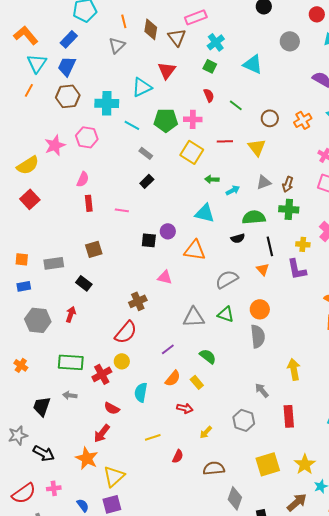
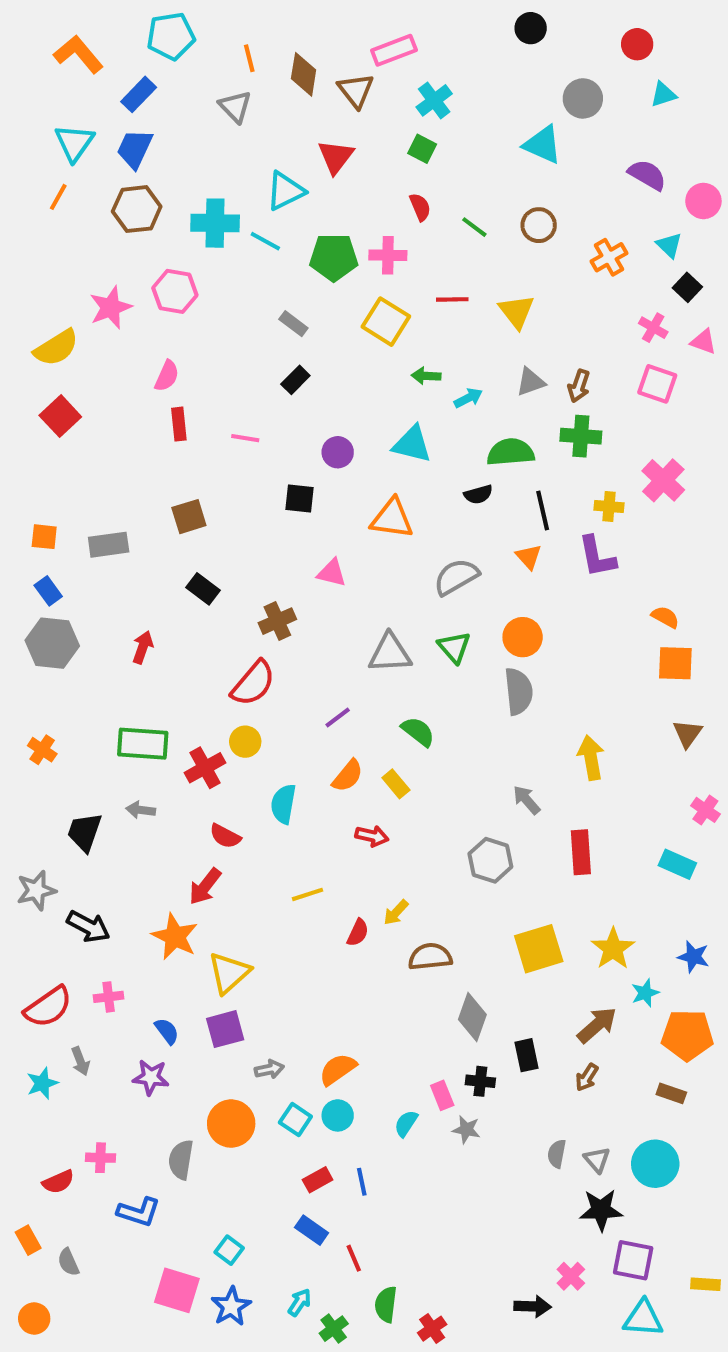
orange L-shape: (26, 35) -> (78, 54), moved
gray triangle: (117, 45) -> (235, 107), turned -30
cyan triangle: (253, 64) -> (543, 145), moved
brown circle: (270, 118) -> (539, 225), moved
cyan line: (132, 125) -> (265, 241), moved
purple circle: (168, 231) -> (338, 452), moved
black rectangle: (84, 283) -> (203, 589), moved
blue rectangle: (24, 286) -> (48, 591), turned 64
green triangle: (226, 314) -> (454, 647), turned 30
gray hexagon: (38, 320) -> (52, 643), moved
yellow arrow: (206, 432) -> (396, 912), moved

